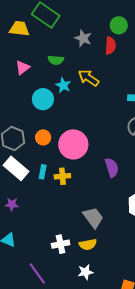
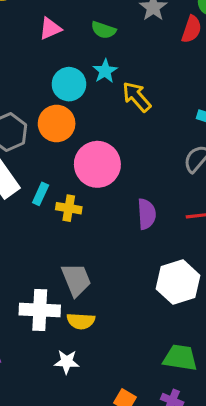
yellow arrow: (89, 78) -> (137, 97), moved
orange circle: (43, 137) -> (57, 124), moved, size x1.5
gray trapezoid: (93, 217) -> (76, 280), moved
white cross: (61, 244) -> (40, 310), size x1.4

